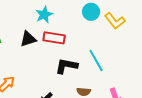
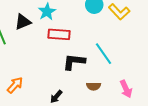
black triangle: (28, 39) -> (23, 22), moved

